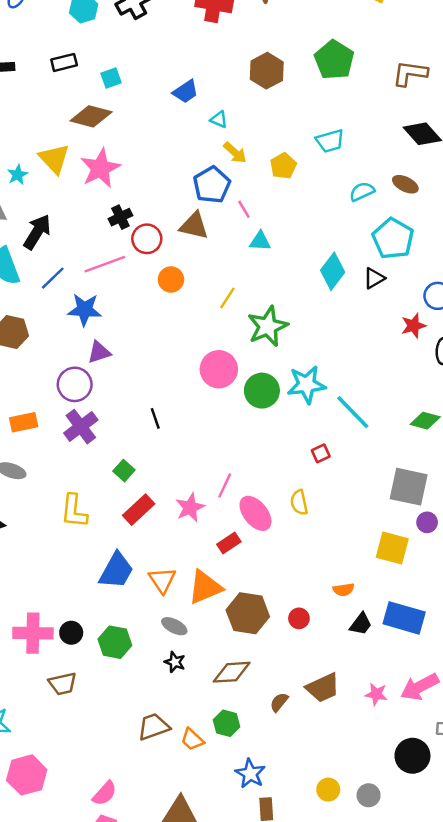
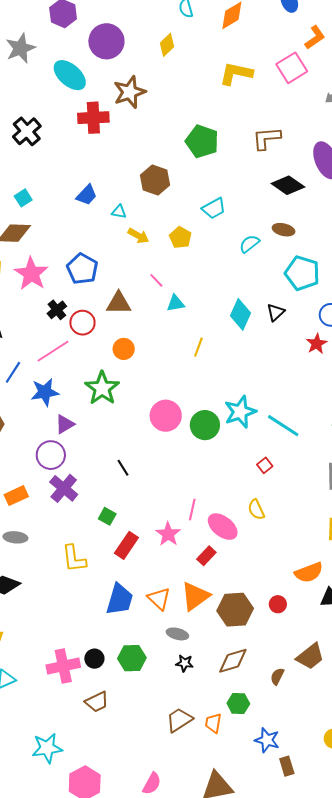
brown hexagon: (267, 71) -> (155, 180), moved
blue pentagon: (212, 185) -> (82, 269), moved
cyan pentagon: (393, 239) -> (302, 273), moved
orange circle: (171, 279) -> (124, 349), moved
yellow line: (227, 298) -> (198, 347), moved
green star: (268, 326) -> (102, 388), moved
orange semicircle: (343, 590) -> (309, 572), size x1.6
orange trapezoid: (192, 739) -> (213, 723), turned 70

